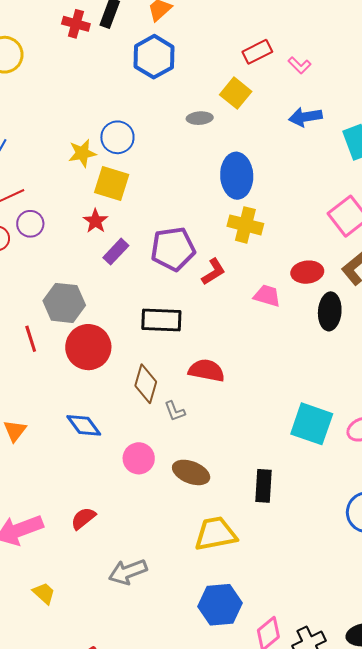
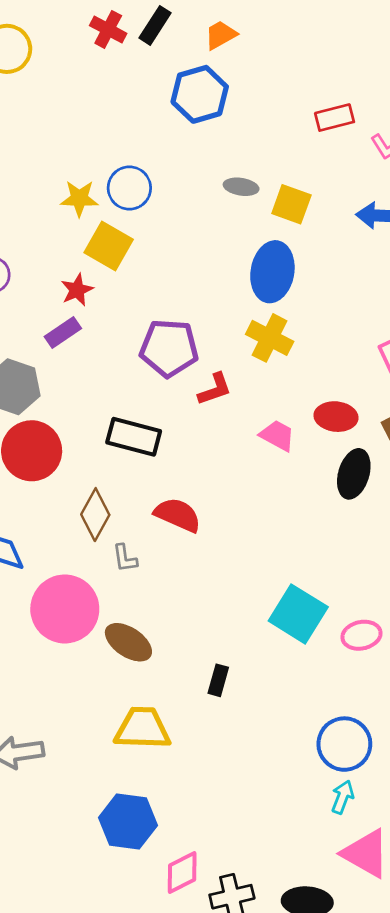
yellow square: (236, 93) -> (291, 204), moved, turned -32
purple rectangle: (116, 252) -> (63, 333), moved
pink circle: (139, 458) -> (65, 609), size x1.6
black rectangle: (264, 486) -> (218, 680), size x0.7

